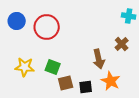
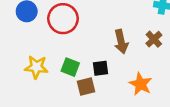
brown arrow: (99, 59) -> (121, 42), moved
black square: (86, 87) -> (101, 68), moved

